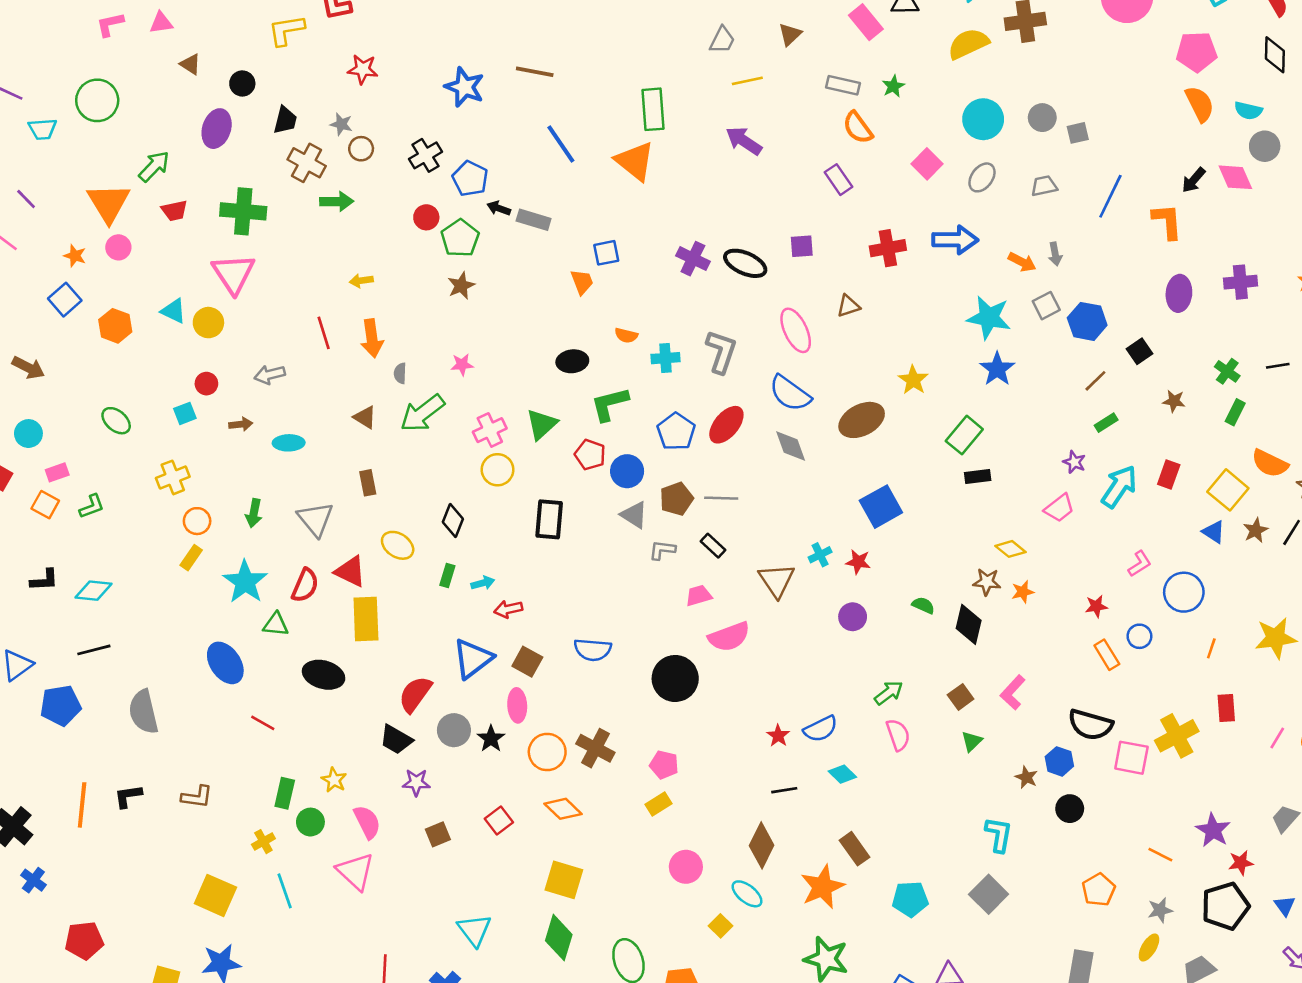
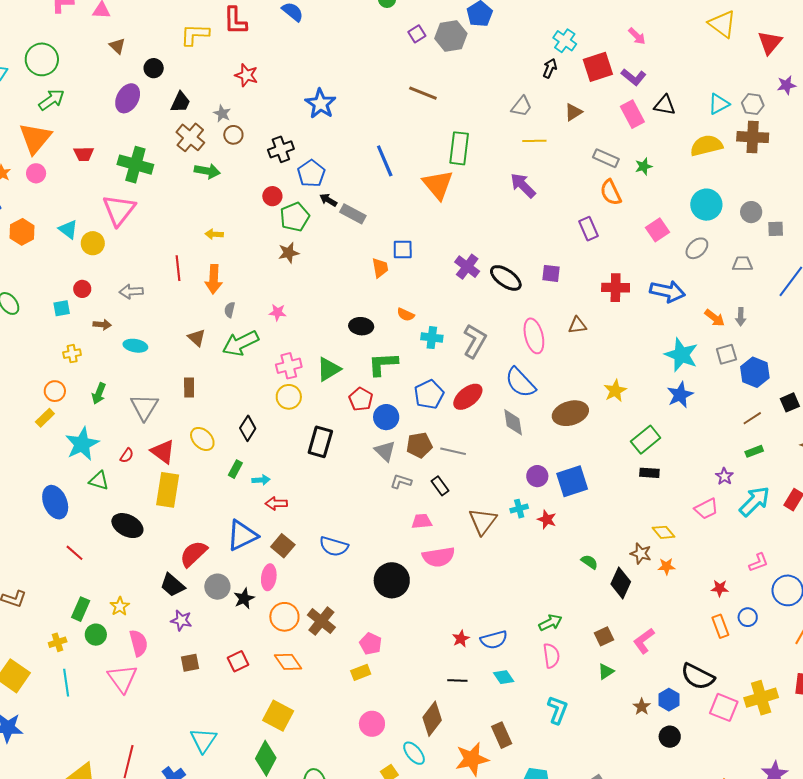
brown line: (535, 72) -> (423, 93), moved
green arrow: (154, 166) -> (51, 100), moved
yellow cross: (173, 477) -> (72, 354), moved, size x0.7
red semicircle: (305, 585) -> (127, 455), size x0.6
purple circle: (853, 617) -> (537, 476), moved
cyan L-shape: (999, 835) -> (558, 710), moved

